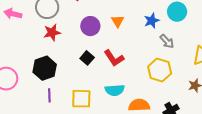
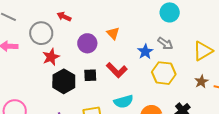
blue star: (152, 21) -> (145, 52), moved
black square: (87, 58) -> (90, 75), turned -32
black hexagon: (45, 68) -> (64, 81), moved

